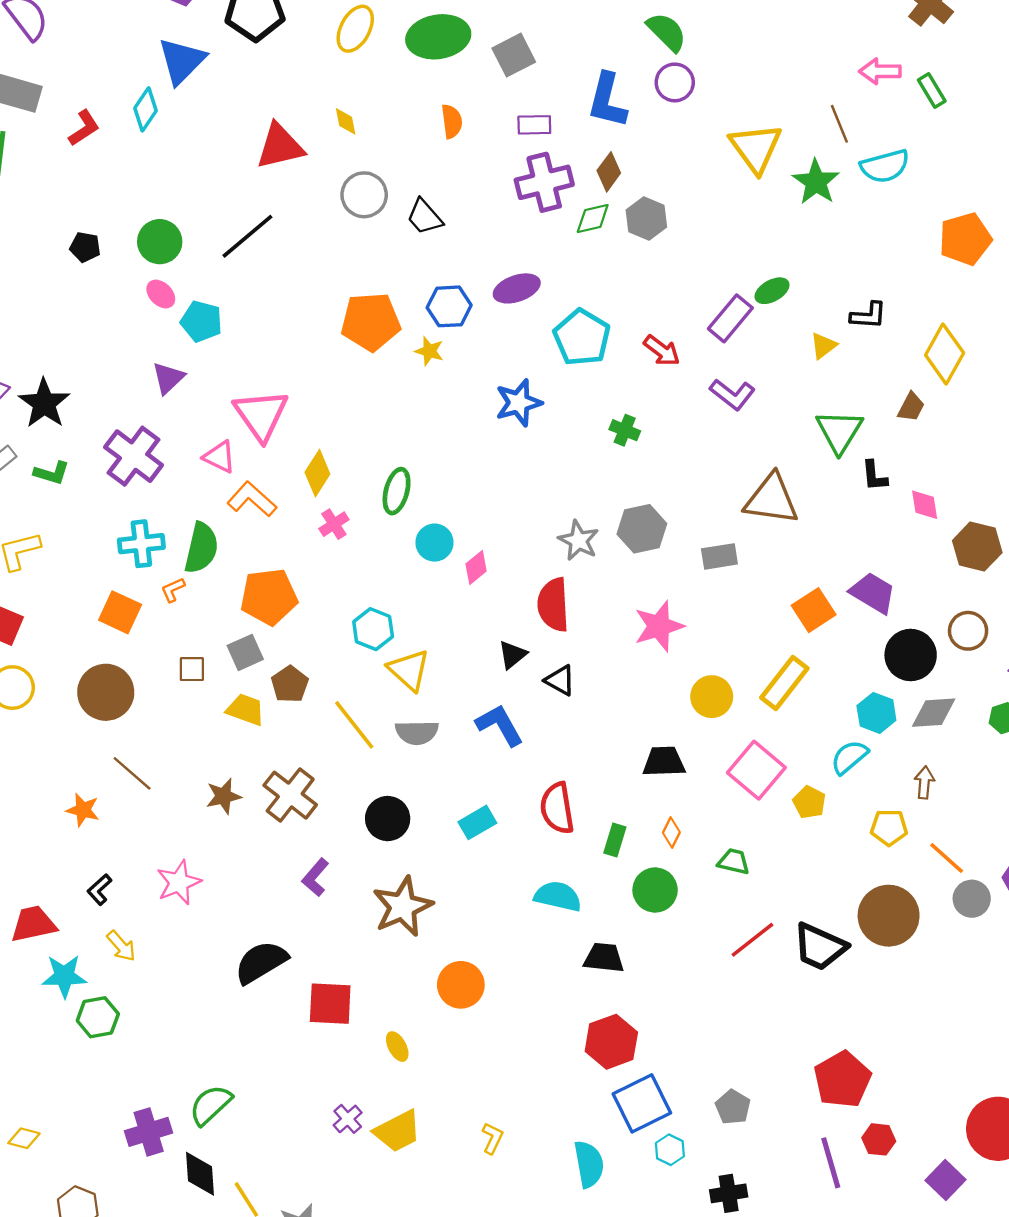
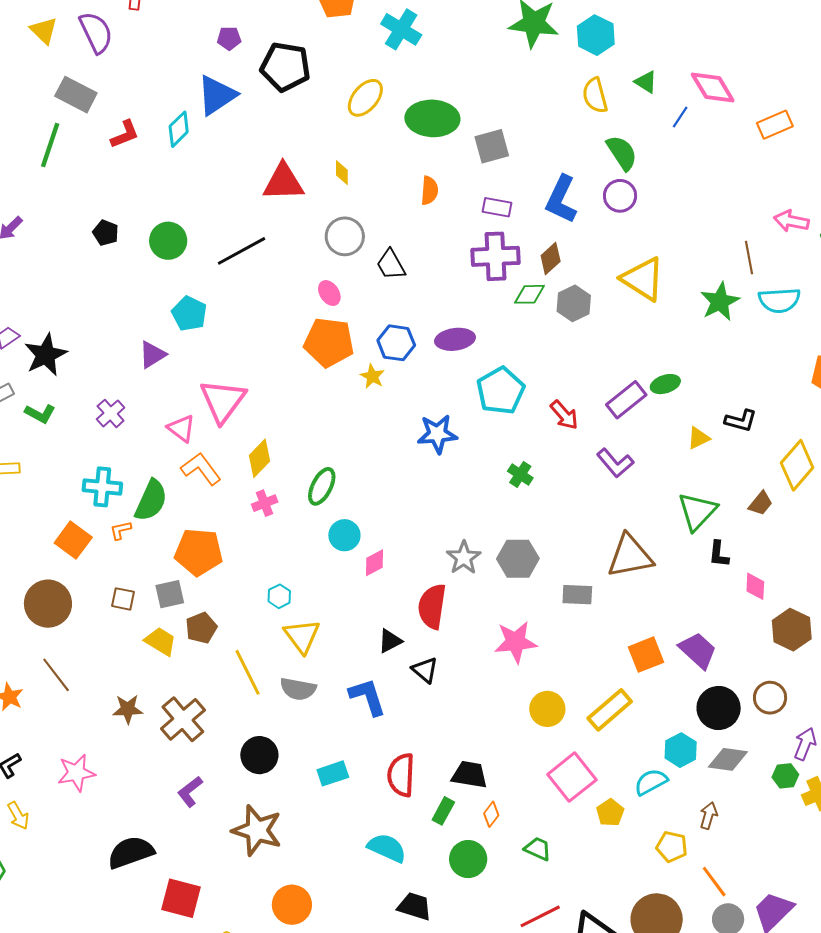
yellow triangle: (756, 148) -> (643, 279), moved, turned -33
pink ellipse: (161, 294) -> (329, 293), moved
purple cross: (134, 456) -> (111, 413), size x0.6
brown triangle: (772, 499) -> (630, 556), turned -30
cyan hexagon: (373, 629) -> (279, 596), size x0.7
black trapezoid: (664, 762) -> (470, 775), moved
brown star: (403, 907) -> (257, 830), turned 30

